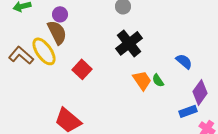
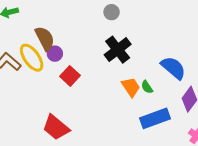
purple circle: (60, 14) -> (55, 54), moved
blue semicircle: (184, 61) -> (173, 68), size x1.5
blue rectangle: (188, 111) -> (155, 118), moved, size x1.6

